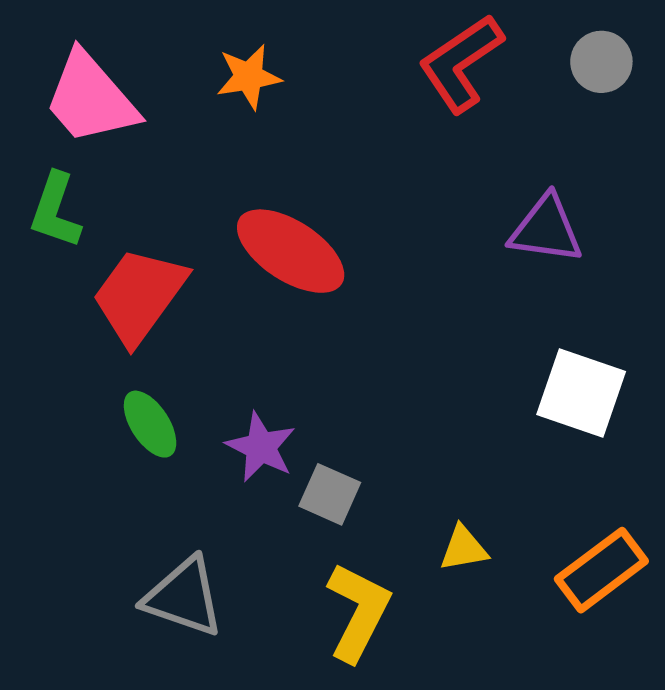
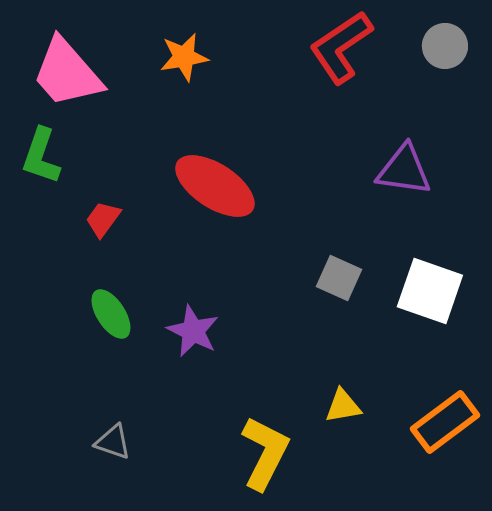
red trapezoid: (139, 296) -> (103, 219), size x0.5
gray square: (330, 494) -> (339, 278), moved
gray triangle: (184, 597) -> (113, 442), moved, size x0.6

